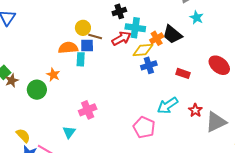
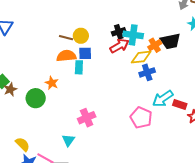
black cross: (119, 11) -> (119, 32), moved
black trapezoid: (172, 34) -> (170, 41), turned -50
brown line: (95, 36) -> (66, 38), moved
red rectangle: (183, 73) -> (180, 104), moved
cyan arrow: (168, 105) -> (163, 99), moved
pink pentagon: (144, 127) -> (141, 118), moved

